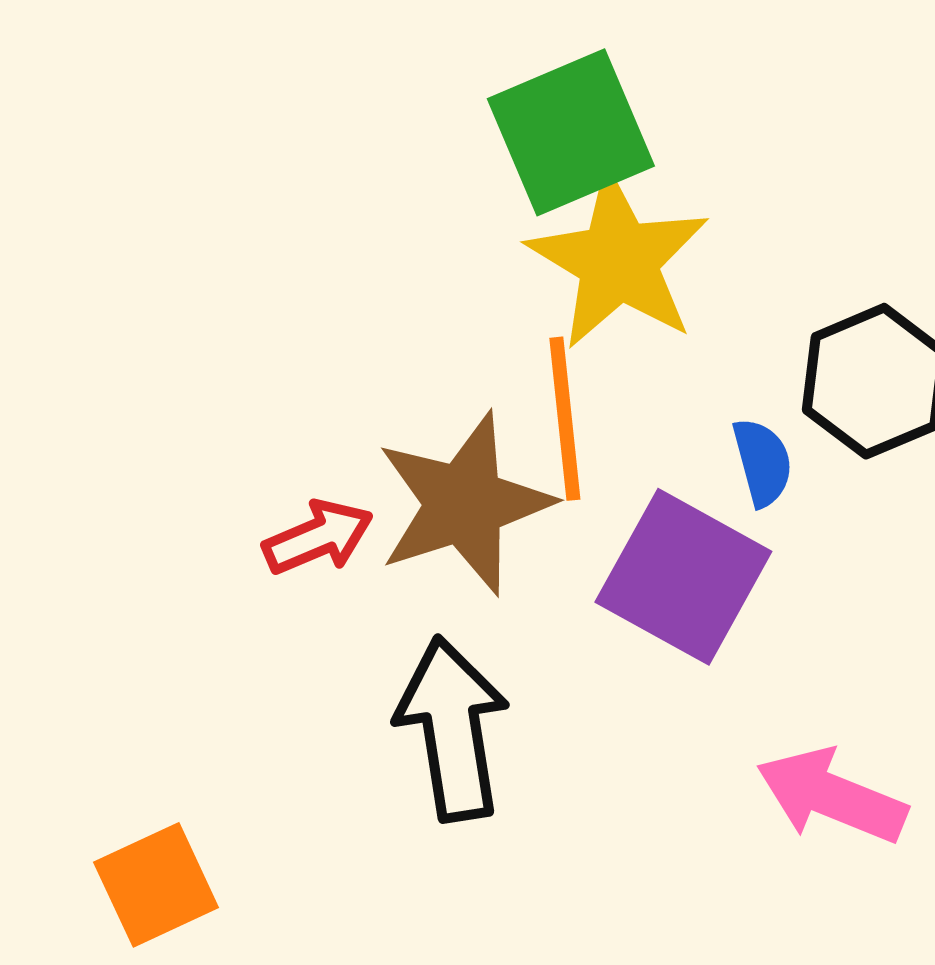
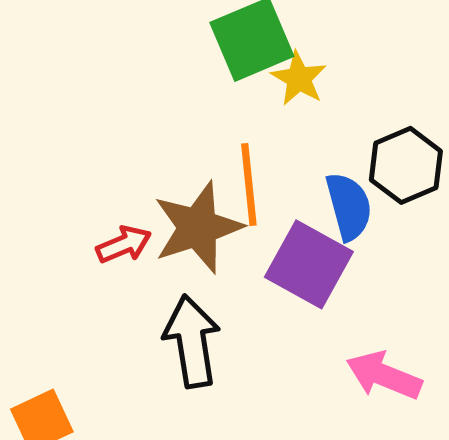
yellow star: (618, 261) -> (299, 78), moved, size x0.6
blue semicircle: (762, 462) -> (349, 206), size x1.5

